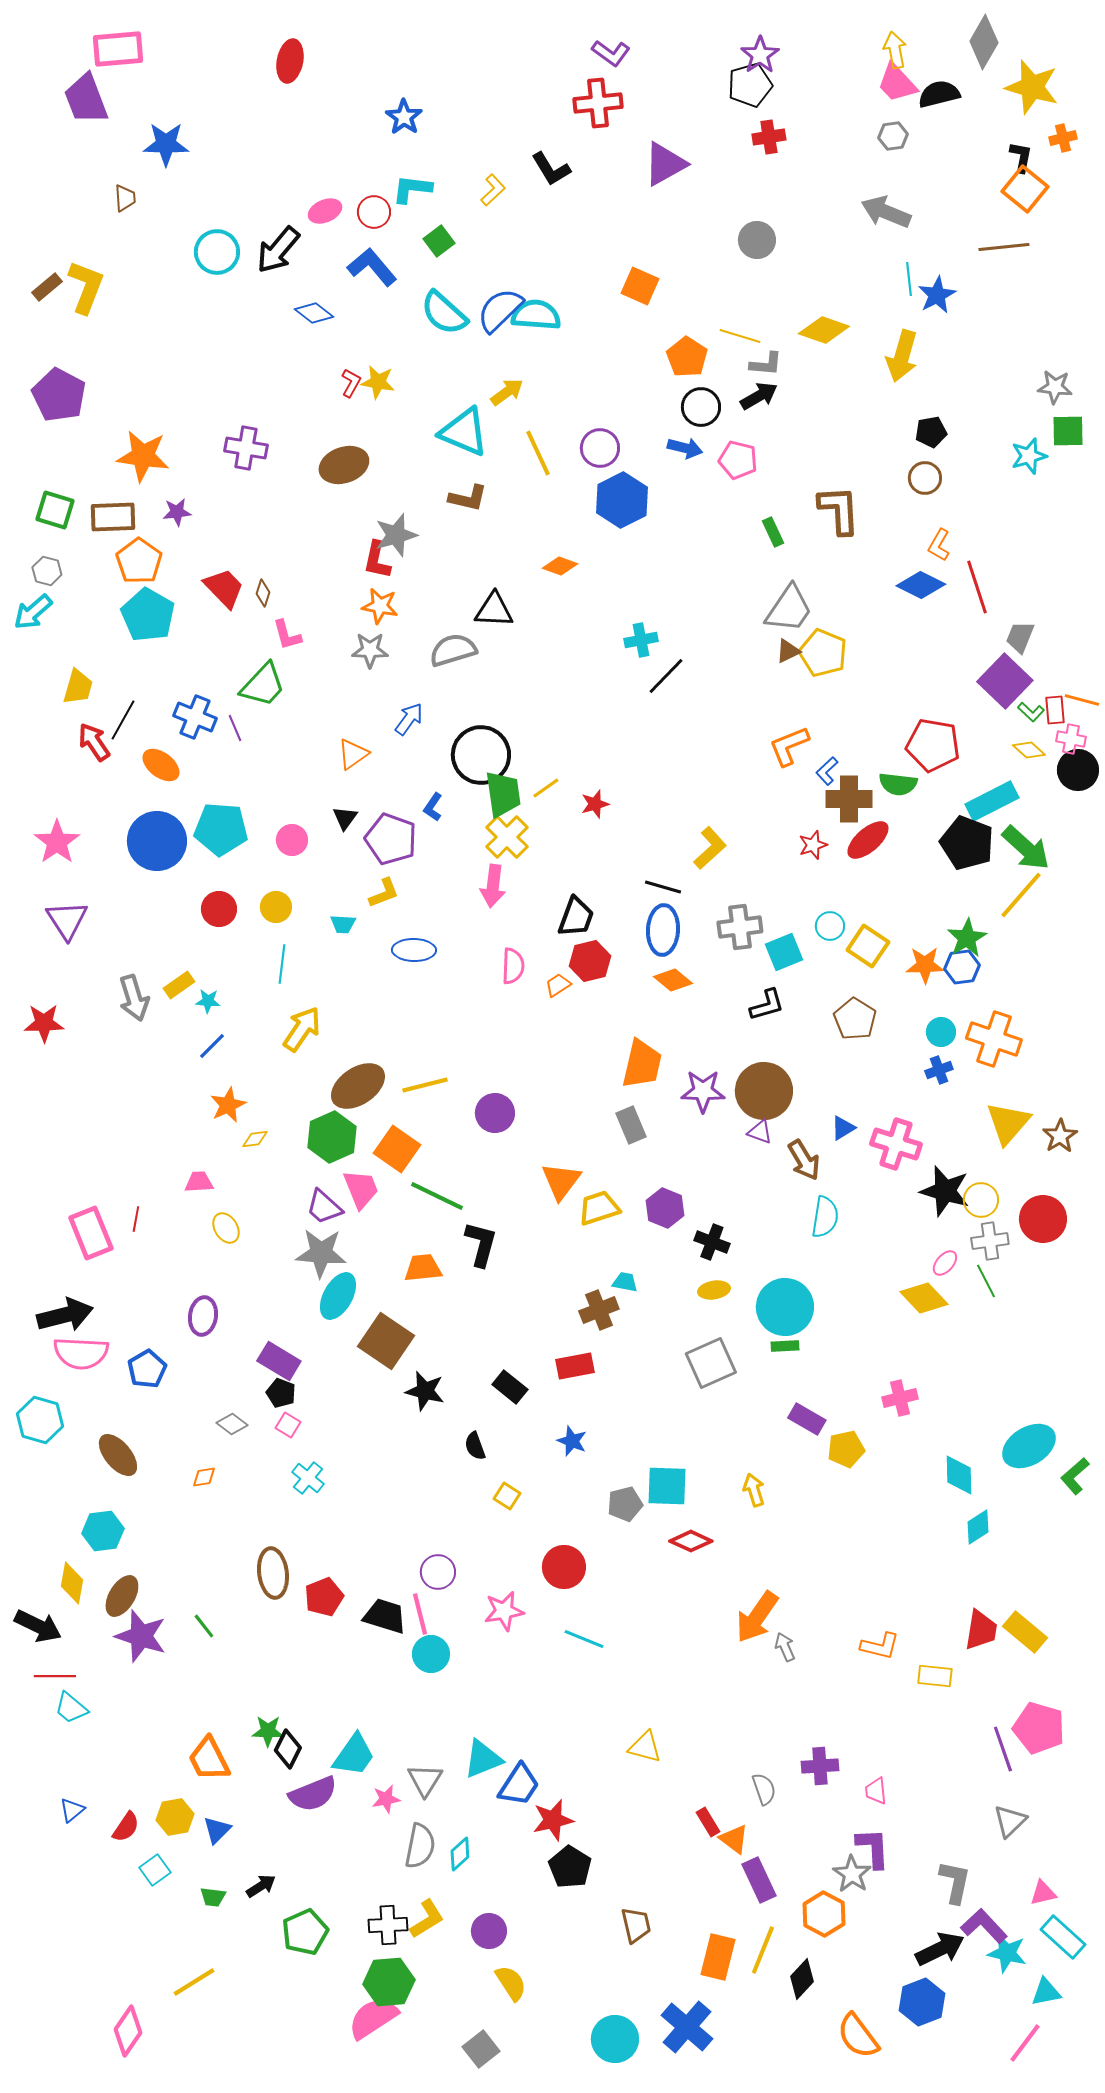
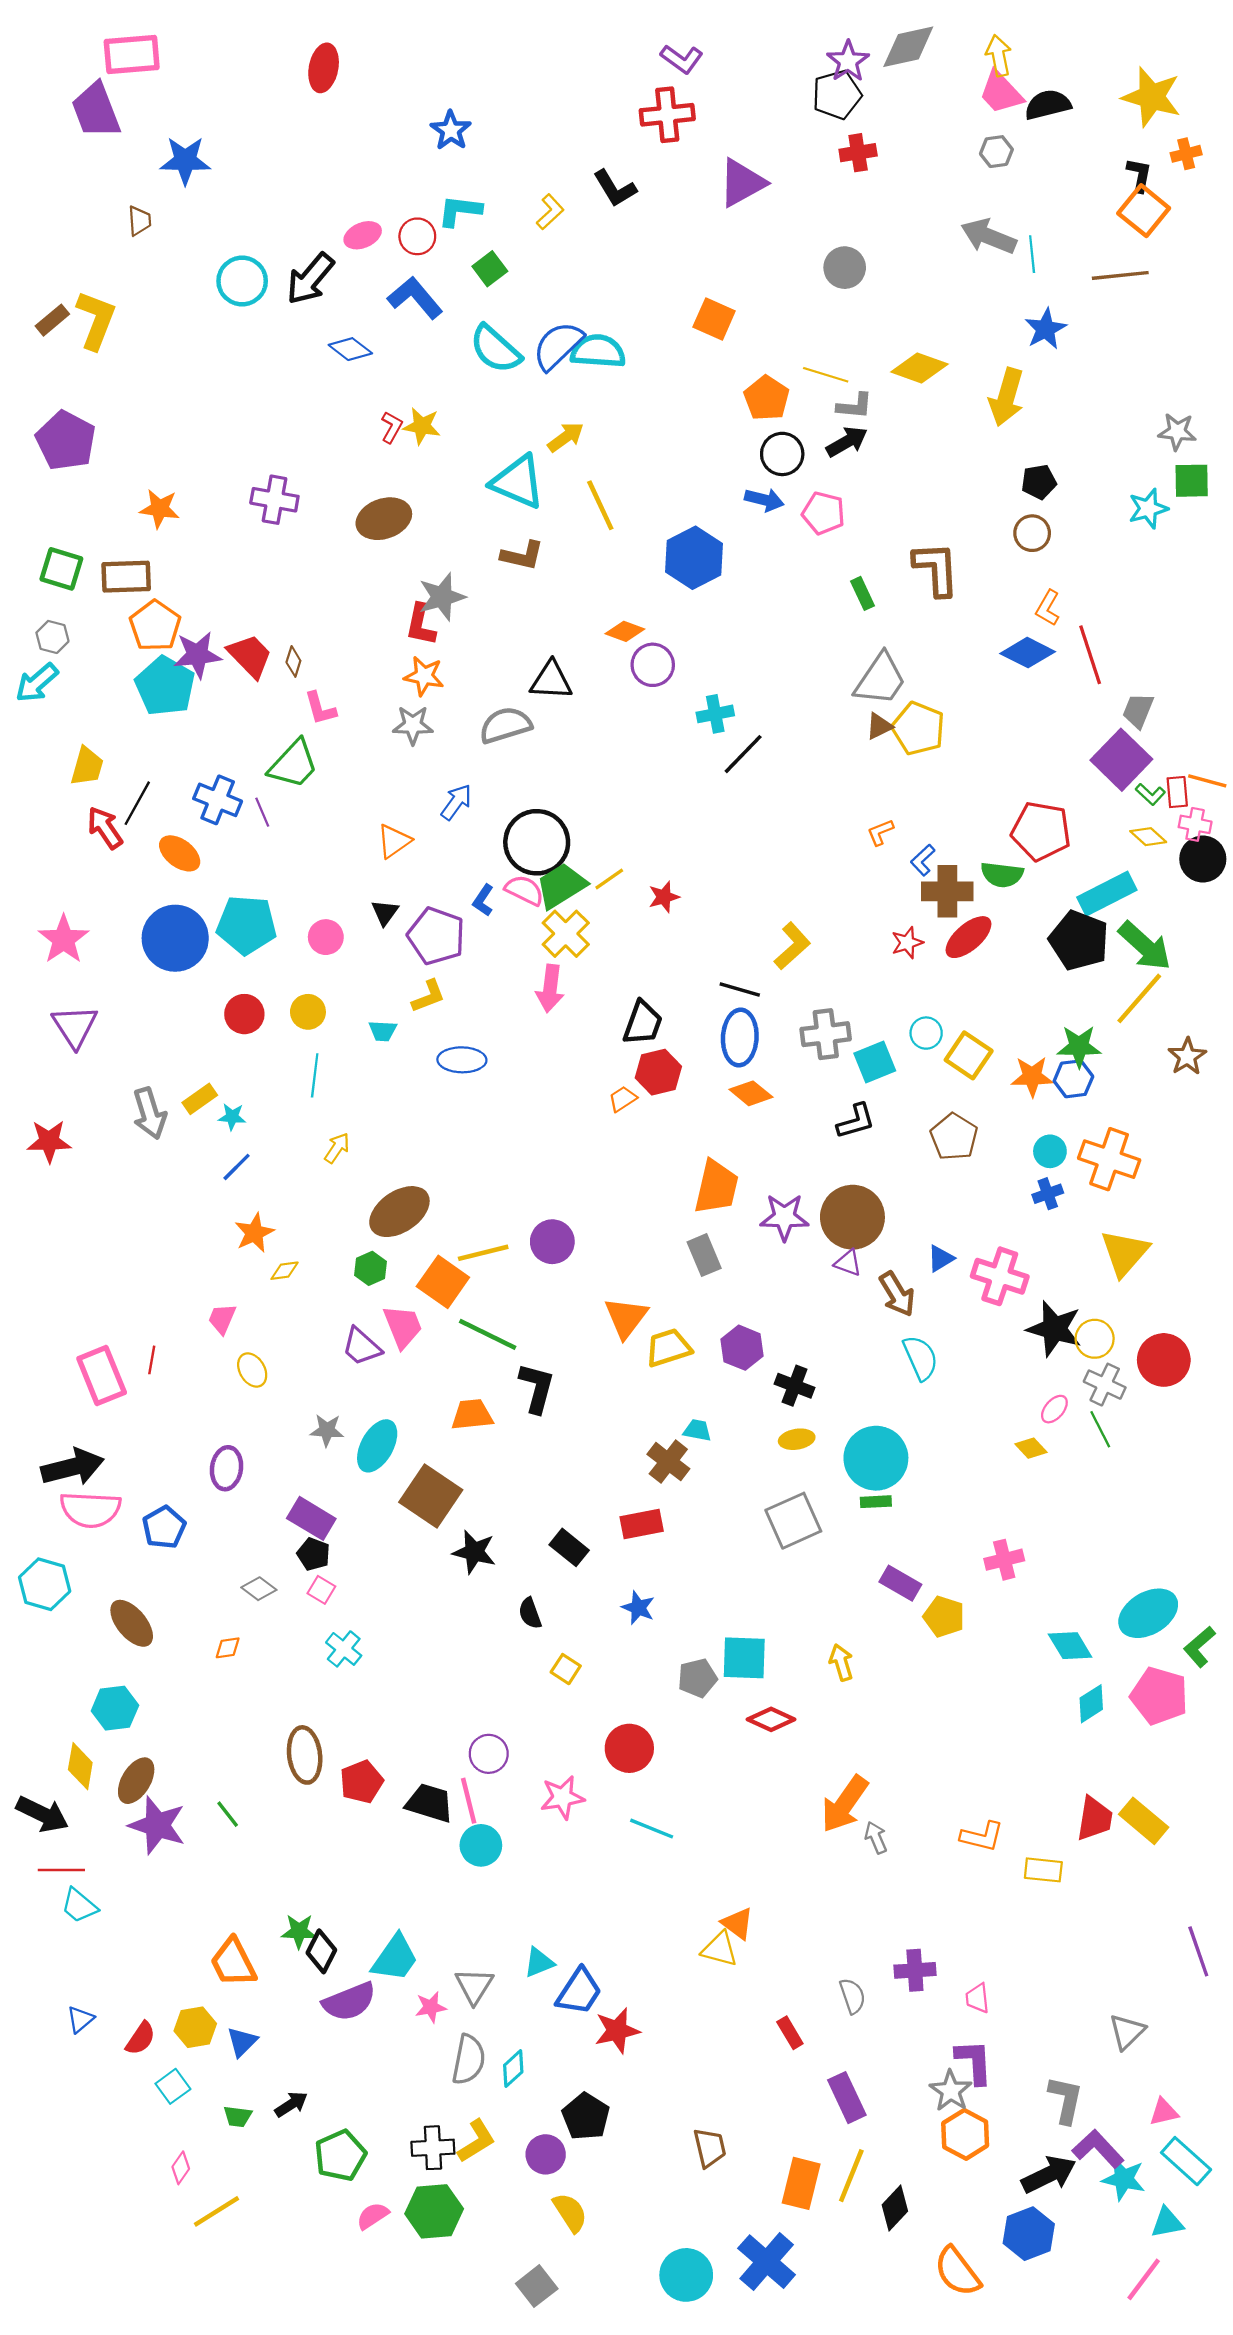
gray diamond: (984, 42) -> (908, 47), moved, turned 48
cyan line: (909, 279) -> (1032, 254), moved
purple circle: (600, 448) -> (653, 665), moved
orange star: (143, 456) -> (160, 509), size x0.7
purple star: (177, 512) -> (197, 655), moved, size x1.5
orange L-shape: (789, 746) -> (880, 832), size x0.6
green trapezoid: (503, 794) -> (561, 886), turned -114
green star: (967, 938) -> (1079, 1046), turned 30
pink semicircle: (513, 966) -> (524, 890), moved, turned -66
yellow arrow: (302, 1029) -> (337, 1148), size x0.6
yellow line: (425, 1085) -> (483, 1253), moved
brown star: (1060, 1136) -> (1187, 1056), moved
green hexagon: (332, 1137) -> (370, 1268), size x0.6
pink trapezoid: (199, 1182) -> (222, 1319), turned -64
cyan semicircle: (825, 1217) -> (921, 1358), turned -33
gray cross: (990, 1241) -> (1105, 1385), turned 33
gray star: (321, 1253) -> (327, 1430), moved, size x0.6
yellow diamond: (924, 1298) -> (1031, 1448), size x0.6
brown cross: (599, 1310) -> (668, 1462), turned -30
yellow pentagon: (846, 1449) -> (944, 1617), turned 30
cyan diamond: (959, 1475) -> (1070, 1646), turned -30
pink pentagon: (1039, 1728) -> (1159, 1696), moved
purple line: (1003, 1749) -> (1198, 1951), moved
cyan triangle: (483, 1759) -> (539, 1963), size x0.7
orange triangle: (734, 1839) -> (738, 1923), moved
black pentagon: (570, 1867) -> (586, 2116), moved
orange hexagon: (824, 1914) -> (965, 2134), moved
pink semicircle: (373, 2018) -> (373, 2216), moved, size x0.6
pink diamond: (128, 2031) -> (181, 2168), moved, size x0.6

